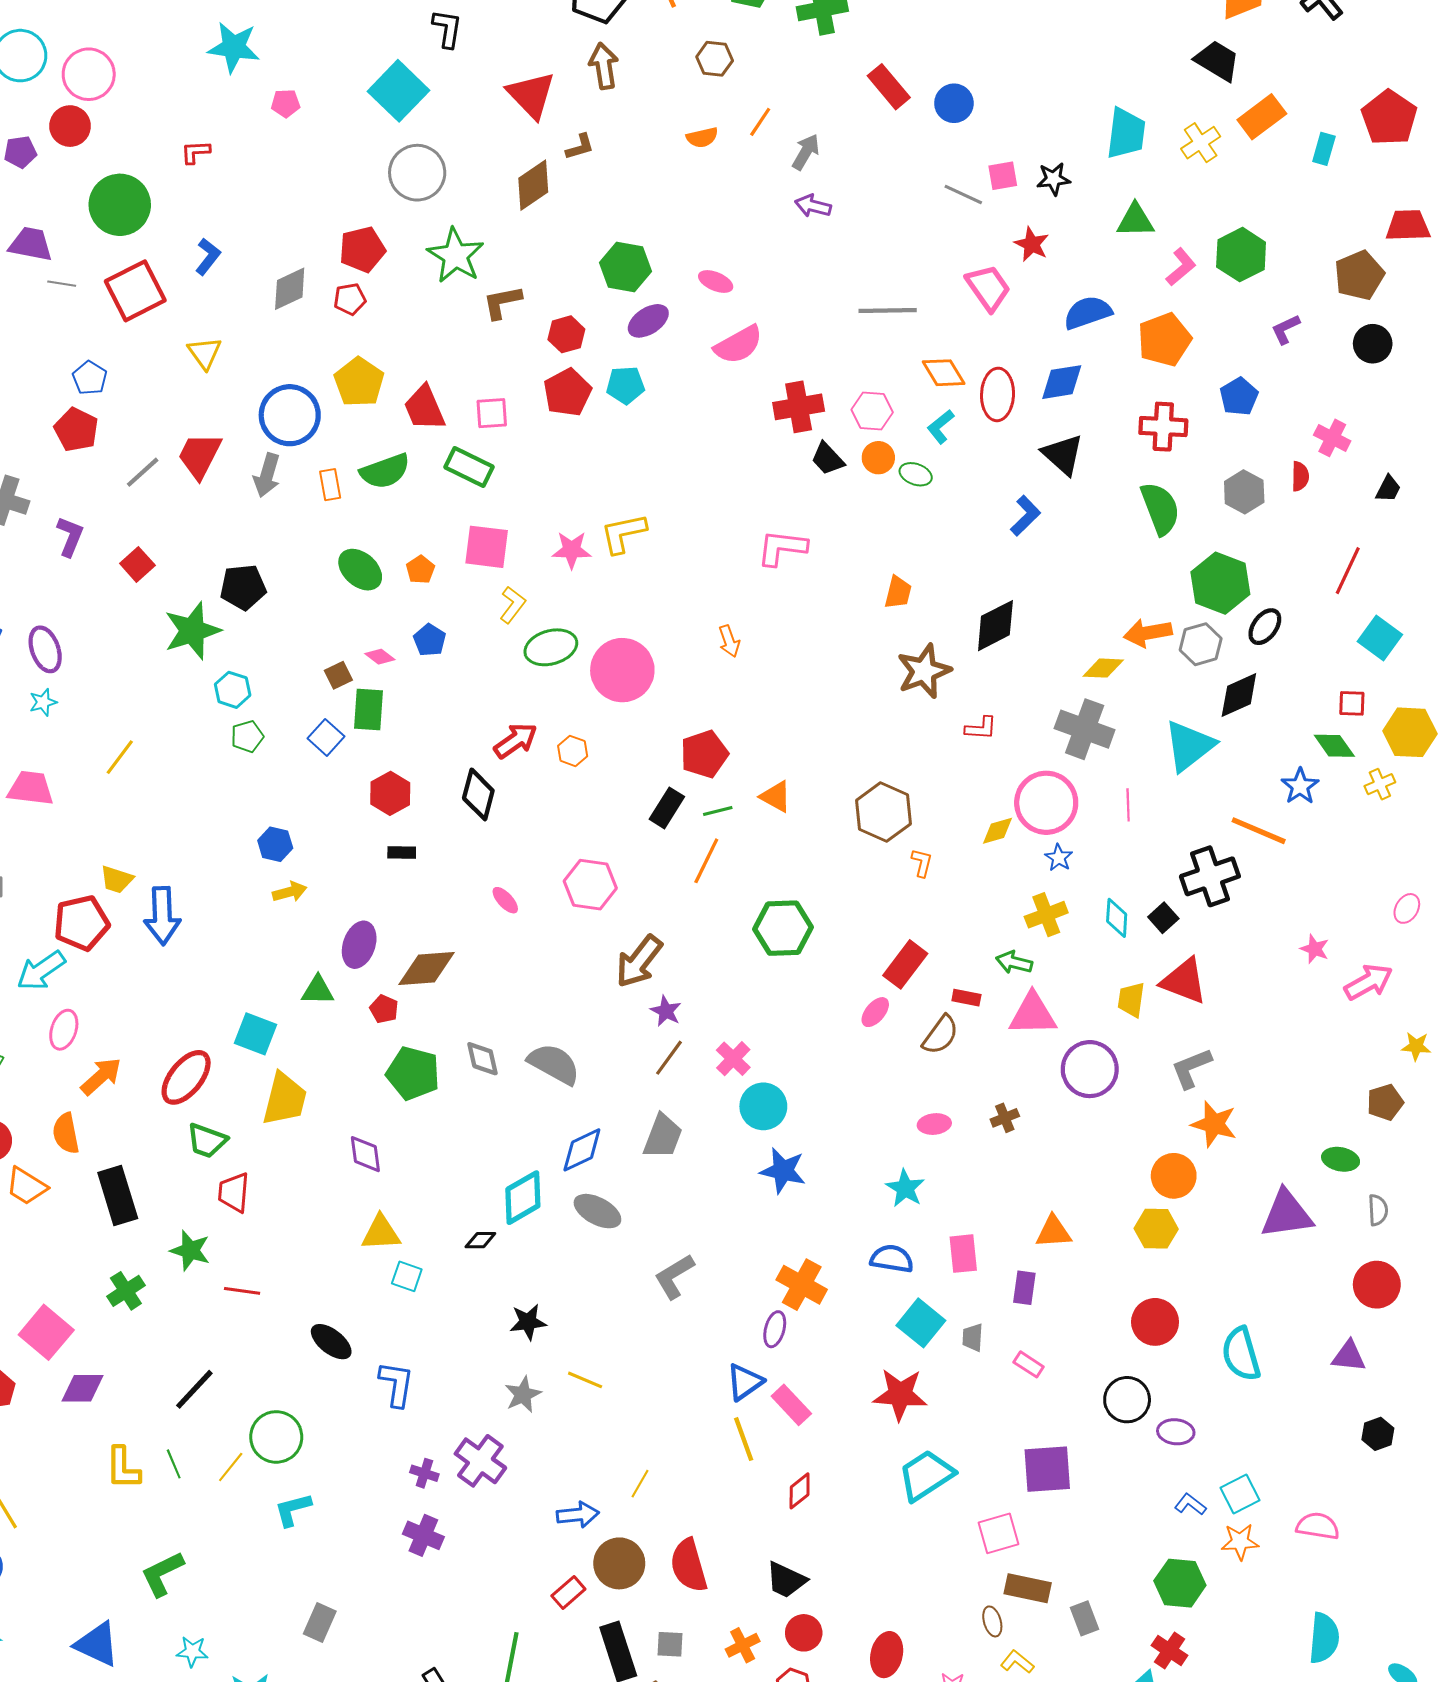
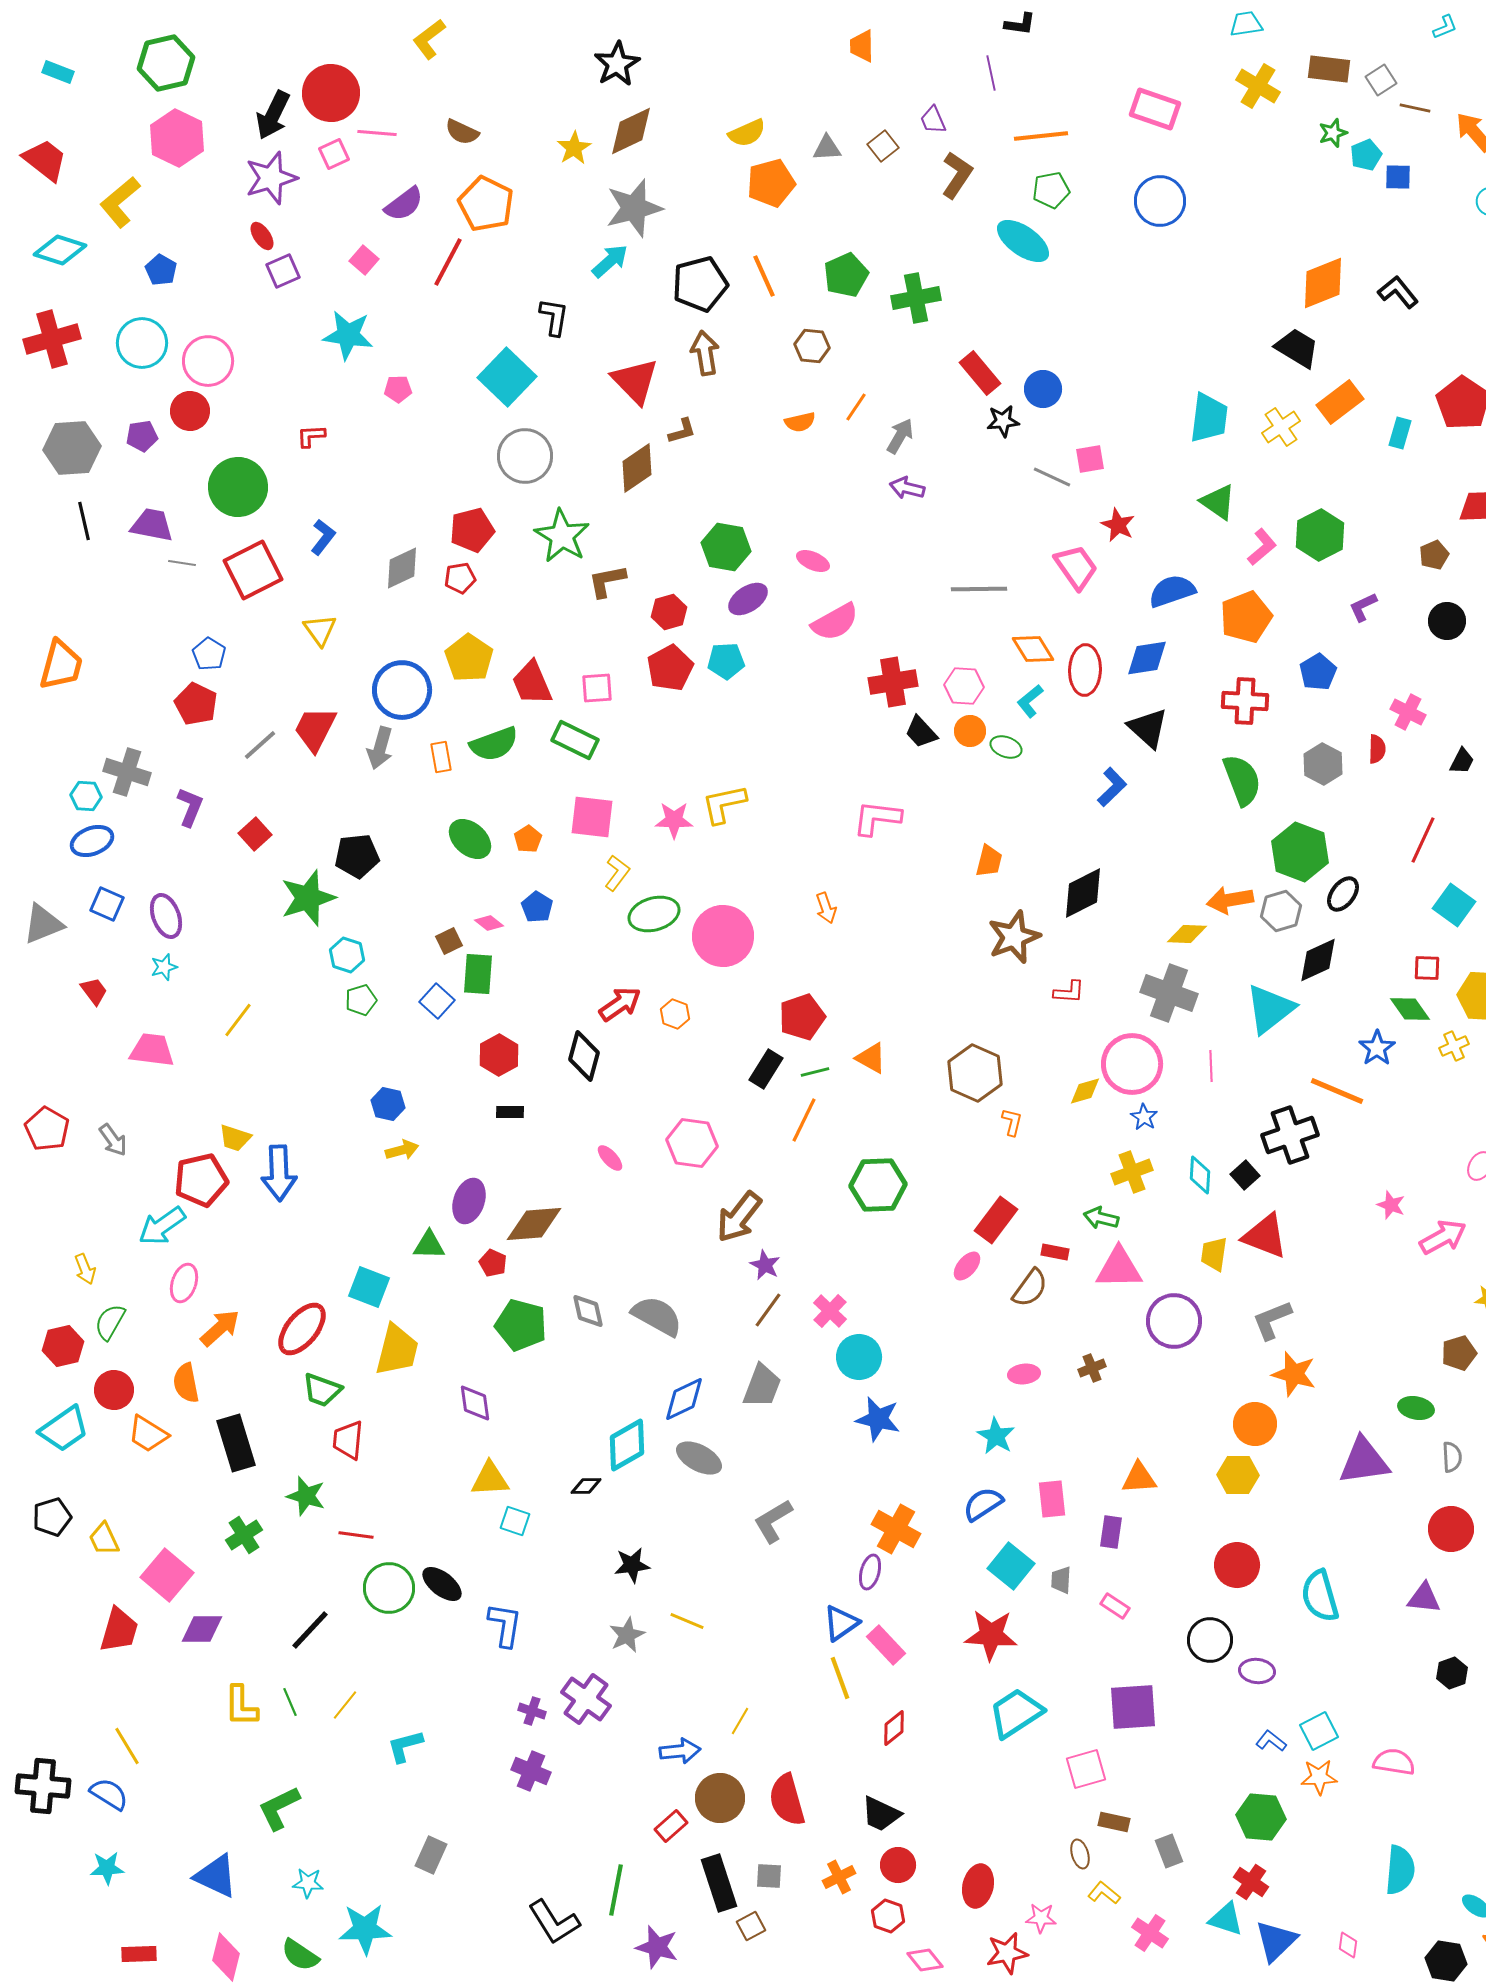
black star: (1053, 179) -> (1003, 421), moved
green triangle: (1135, 220) -> (1218, 502), turned 36
brown pentagon: (1359, 275) -> (1434, 555), size x0.6
blue semicircle: (892, 1259) -> (983, 1504), turned -42
green circle: (276, 1437) -> (389, 1588), moved
brown rectangle: (1028, 1588) -> (1114, 1822), size x0.7

